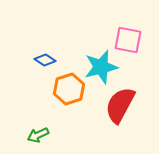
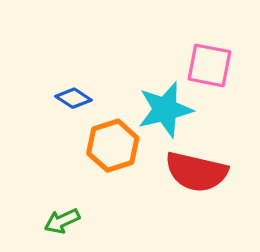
red semicircle: (120, 105) -> (196, 172), turned -105

